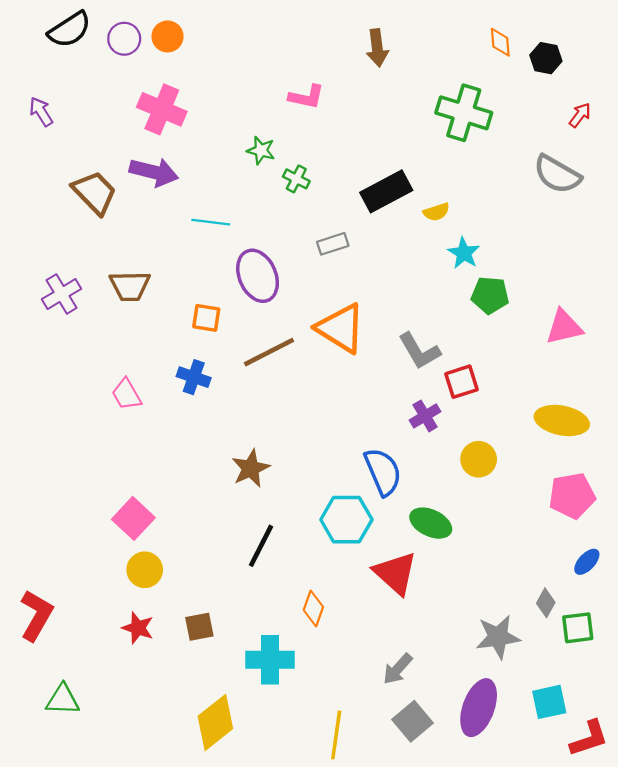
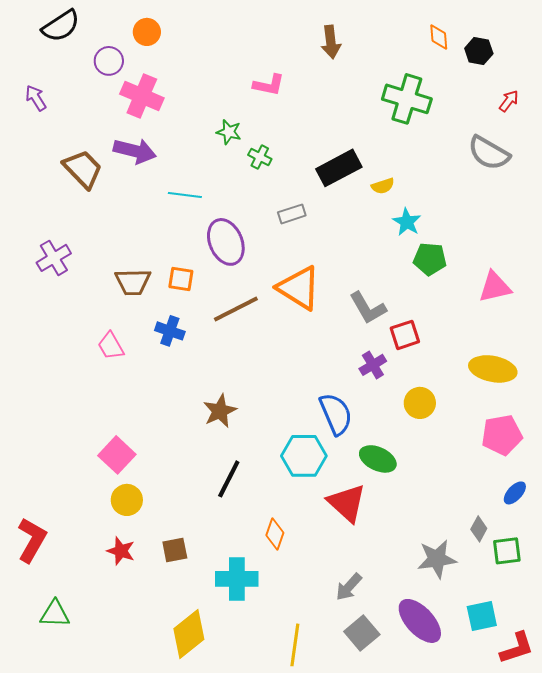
purple circle: (124, 39) -> (109, 61), moved
brown trapezoid: (130, 286) -> (133, 282), moved
purple ellipse: (479, 708) -> (420, 621), turned -63

